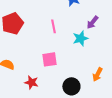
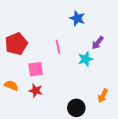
pink square: (49, 59) -> (36, 69), moved
red star: (31, 82) -> (36, 91), moved

